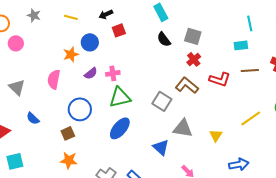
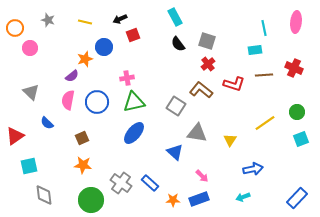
purple semicircle: (91, 73) -> (72, 76), moved
pink semicircle: (54, 79) -> (68, 100), moved
blue circle: (80, 109) -> (97, 102), moved

